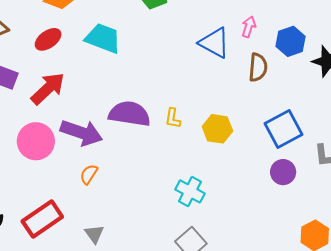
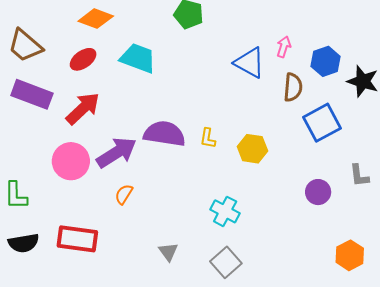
blue square: (284, 129) -> (322, 123), moved
purple arrow: (81, 133) -> (116, 153), turned -51
red rectangle: (42, 219) -> (77, 239), turned 42
gray triangle: (94, 234) -> (168, 252), moved

